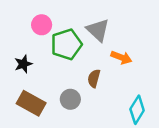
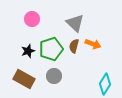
green pentagon: (66, 44) -> (51, 49), moved
black star: (23, 64) -> (28, 51), moved
brown semicircle: (94, 78) -> (74, 46), moved

